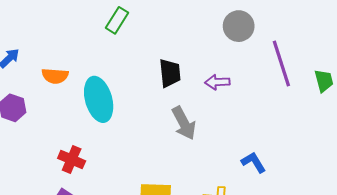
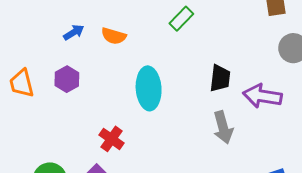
orange semicircle: (55, 76) -> (114, 36), moved
purple arrow: (217, 82) -> (262, 96), size x1.6

